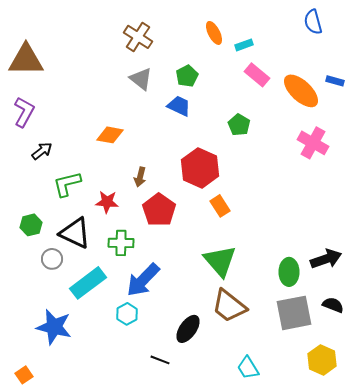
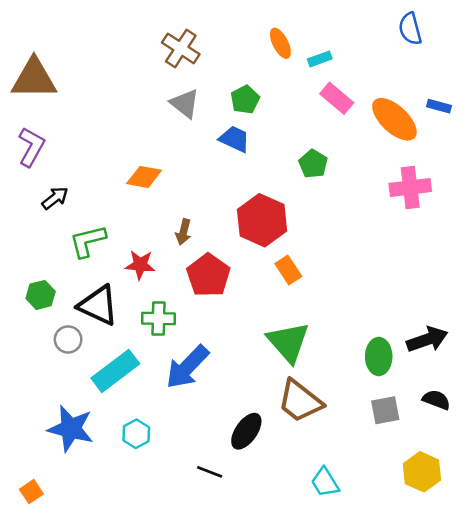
pink cross: (313, 143) -> (410, 187), turned -36
gray square: (294, 313) -> (385, 410), size x0.6
cyan hexagon: (127, 314) -> (136, 434), moved

